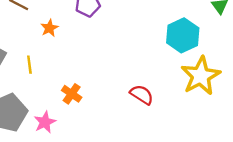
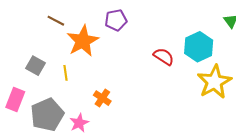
orange star: (49, 28) -> (83, 41), size x2.0
red semicircle: (142, 95) -> (164, 56), moved

